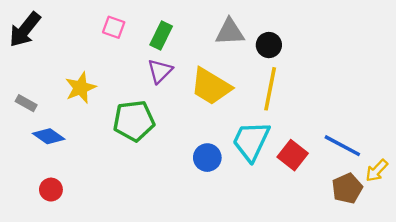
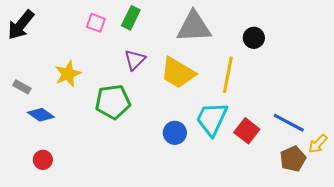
gray triangle: (230, 32) -> (194, 27), size x1.4
green rectangle: (161, 36) -> (131, 18), moved
black circle: (269, 45) -> (254, 38), moved

